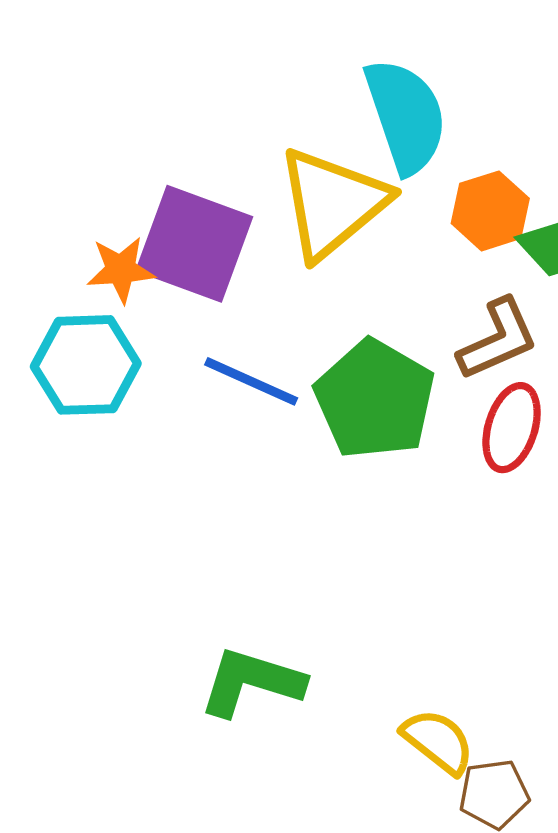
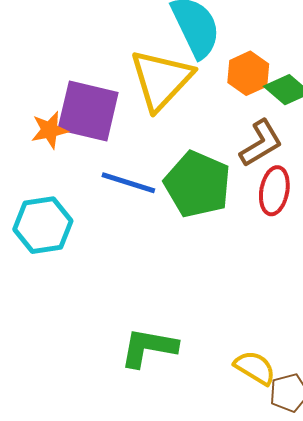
cyan hexagon: (86, 365) -> (43, 225), moved

